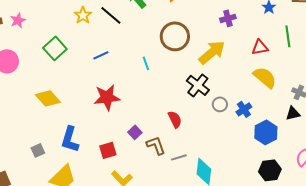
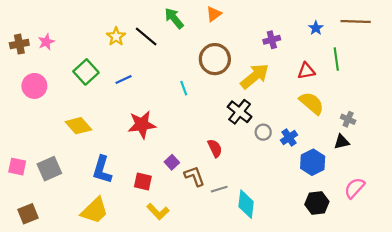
blue line: (101, 55) -> (124, 79), moved
gray square: (38, 150) -> (49, 169), moved, size x1.6
red square: (108, 150) -> (143, 182), turned 30

